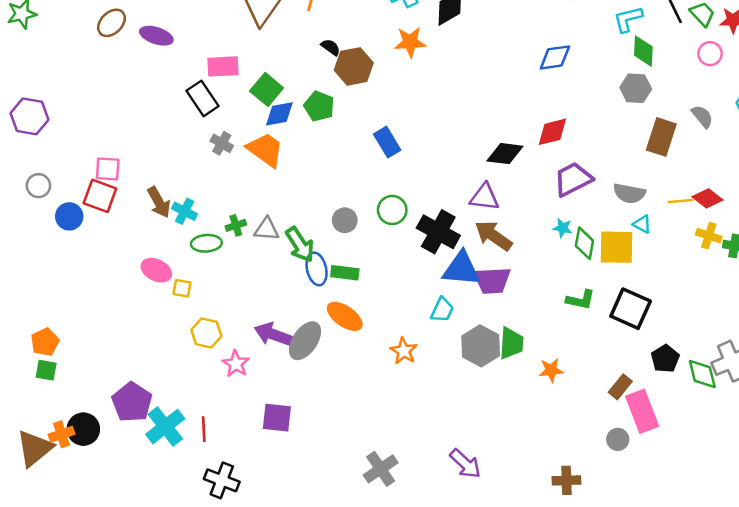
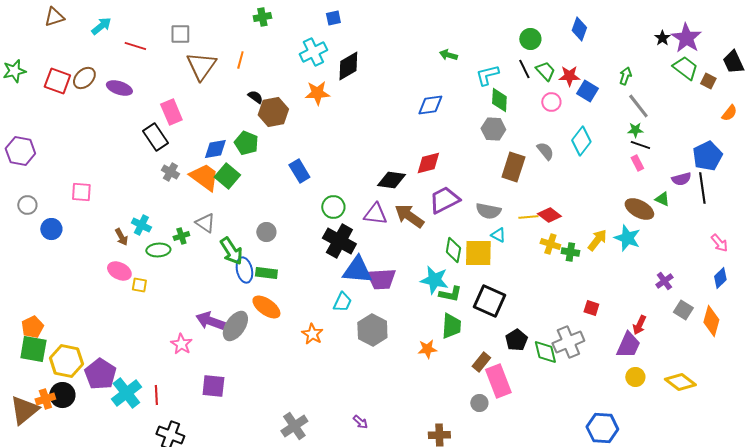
pink rectangle: (223, 66) -> (171, 112), turned 70
green square: (267, 90) -> (227, 176), moved
red square: (100, 196) -> (57, 81), moved
brown arrow: (159, 202) -> (121, 237), moved, size x0.7
green circle: (392, 210) -> (333, 207), moved
cyan star: (563, 228) -> (434, 280), moved, size x1.8
gray triangle: (267, 229) -> (205, 223), moved, turned 30
brown arrow: (493, 236) -> (409, 216), moved
yellow hexagon: (206, 333) -> (66, 361), moved, size x1.4
green trapezoid: (511, 343) -> (451, 326), moved
green square: (46, 370) -> (33, 349), size x1.6
purple arrow: (465, 464) -> (360, 422), size x0.6

